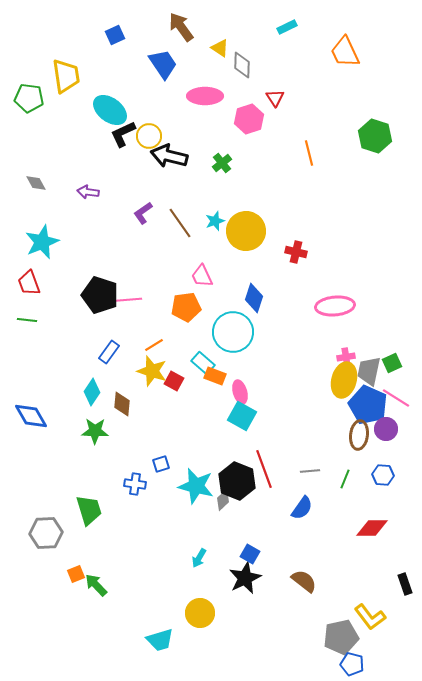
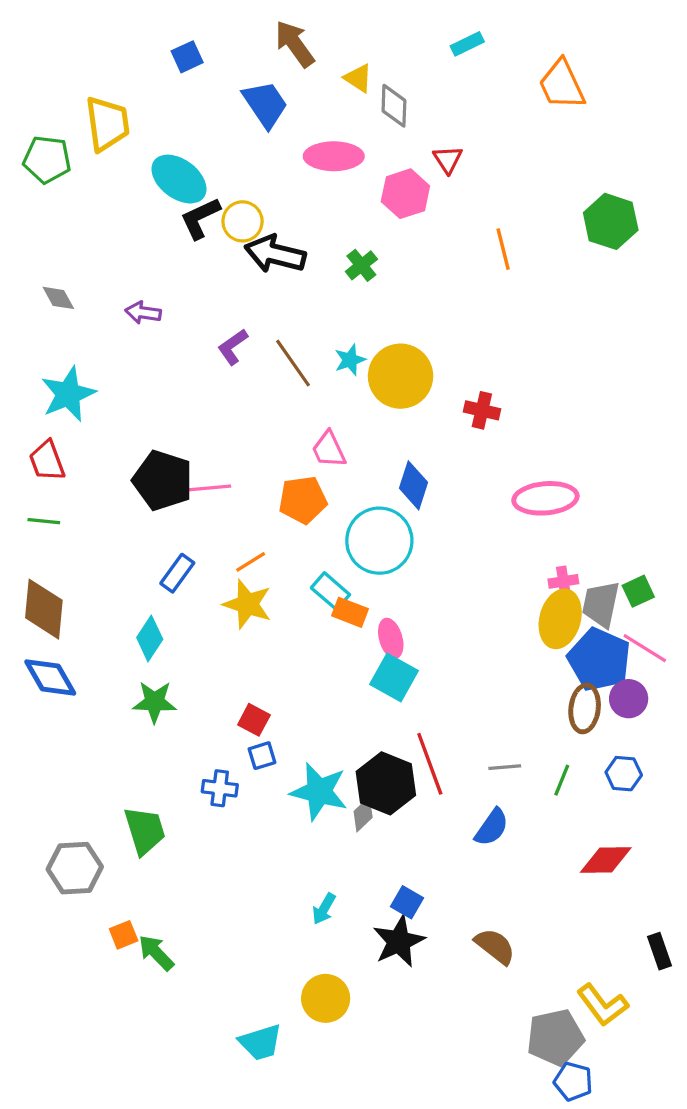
red square: (174, 381) -> (254, 720), moved
brown diamond: (122, 404) -> (44, 609), moved, size x1.5

